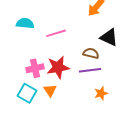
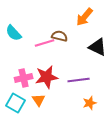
cyan semicircle: (25, 23) -> (14, 33), turned -138
brown semicircle: (91, 53) -> (60, 36), moved

